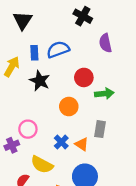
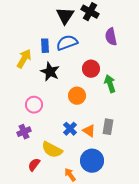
black triangle: (23, 20) -> (65, 16), moved
green arrow: (104, 94) -> (110, 84), turned -102
pink circle: (28, 129) -> (34, 105), moved
gray rectangle: (100, 129) -> (108, 127), moved

